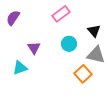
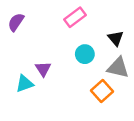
purple triangle: (34, 48) -> (43, 69), moved

